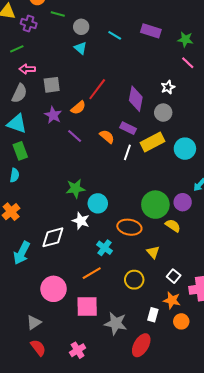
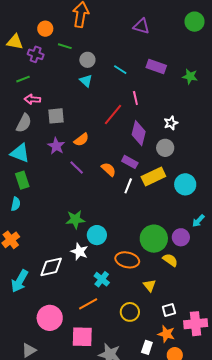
pink line: (188, 63) -> (135, 98), moved, turned 32
red line: (97, 89) -> (113, 114), moved
white square: (174, 276) -> (169, 310), turned 32

